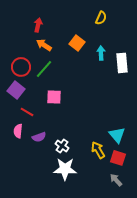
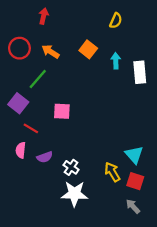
red arrow: (38, 25) -> (44, 16), moved
red circle: (21, 67) -> (19, 48), moved
green line: (44, 69) -> (38, 79), moved

